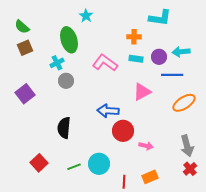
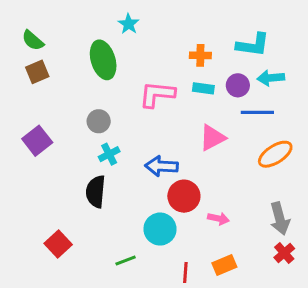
cyan L-shape: (160, 18) -> (253, 45), moved
cyan cross: (57, 63) -> (109, 154), moved
pink L-shape: (105, 63) -> (157, 94), turned -30
cyan circle: (99, 164) -> (160, 229), moved
green line: (74, 167) -> (126, 260), moved

